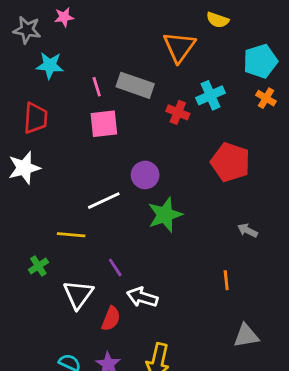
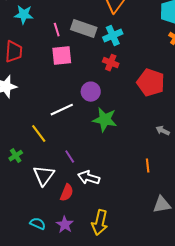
cyan cross: (211, 95) -> (113, 36), moved
red cross: (178, 112) -> (111, 63), moved
green star: (165, 215) -> (105, 120), turned 30
yellow line: (71, 235) -> (39, 134), turned 48

